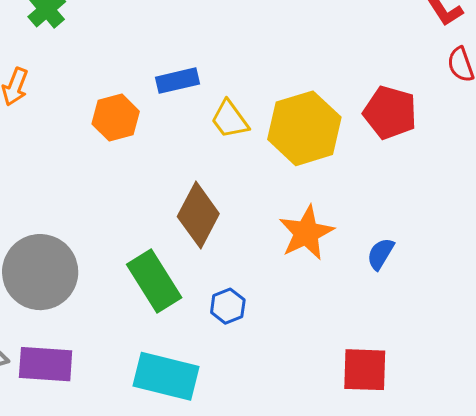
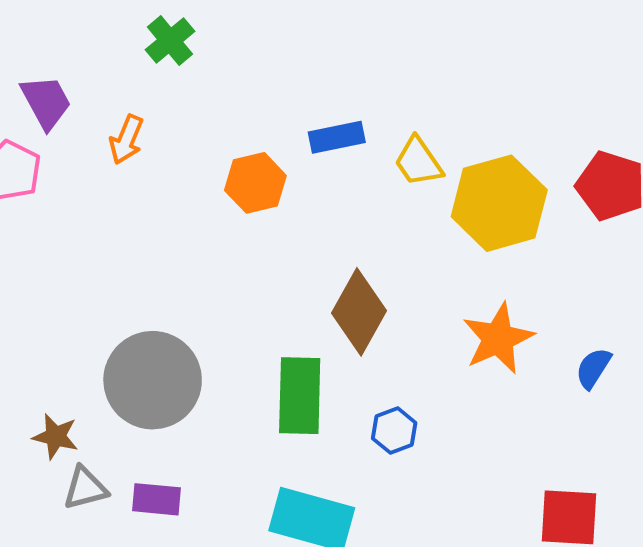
yellow trapezoid: (230, 119) -> (418, 162), moved
green rectangle: (154, 281) -> (300, 396), turned 32
purple rectangle: (46, 364) -> (156, 499), size x0.7

